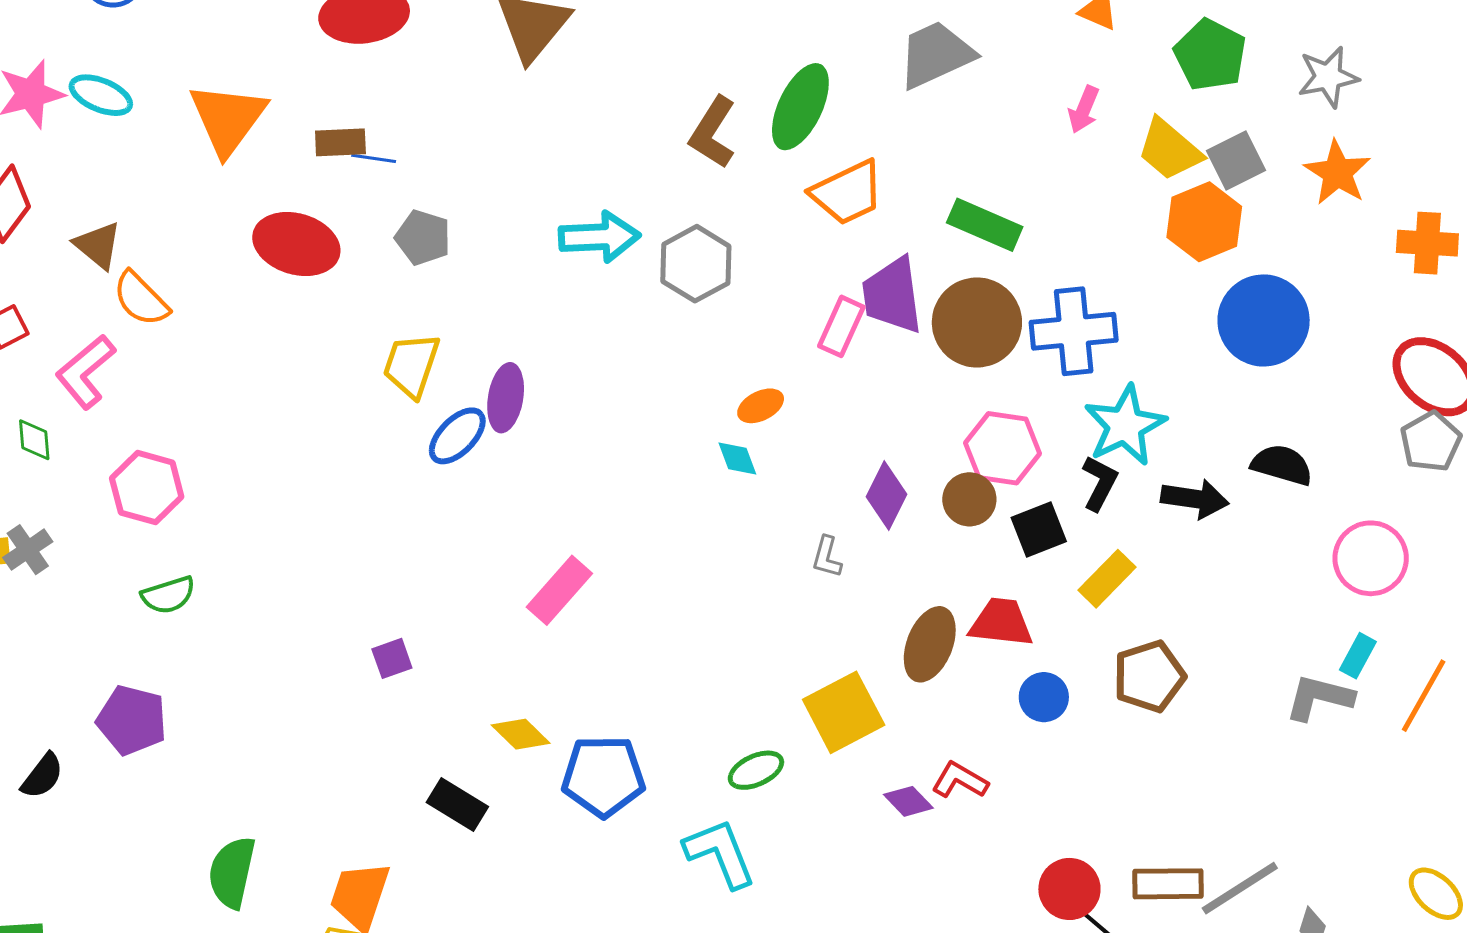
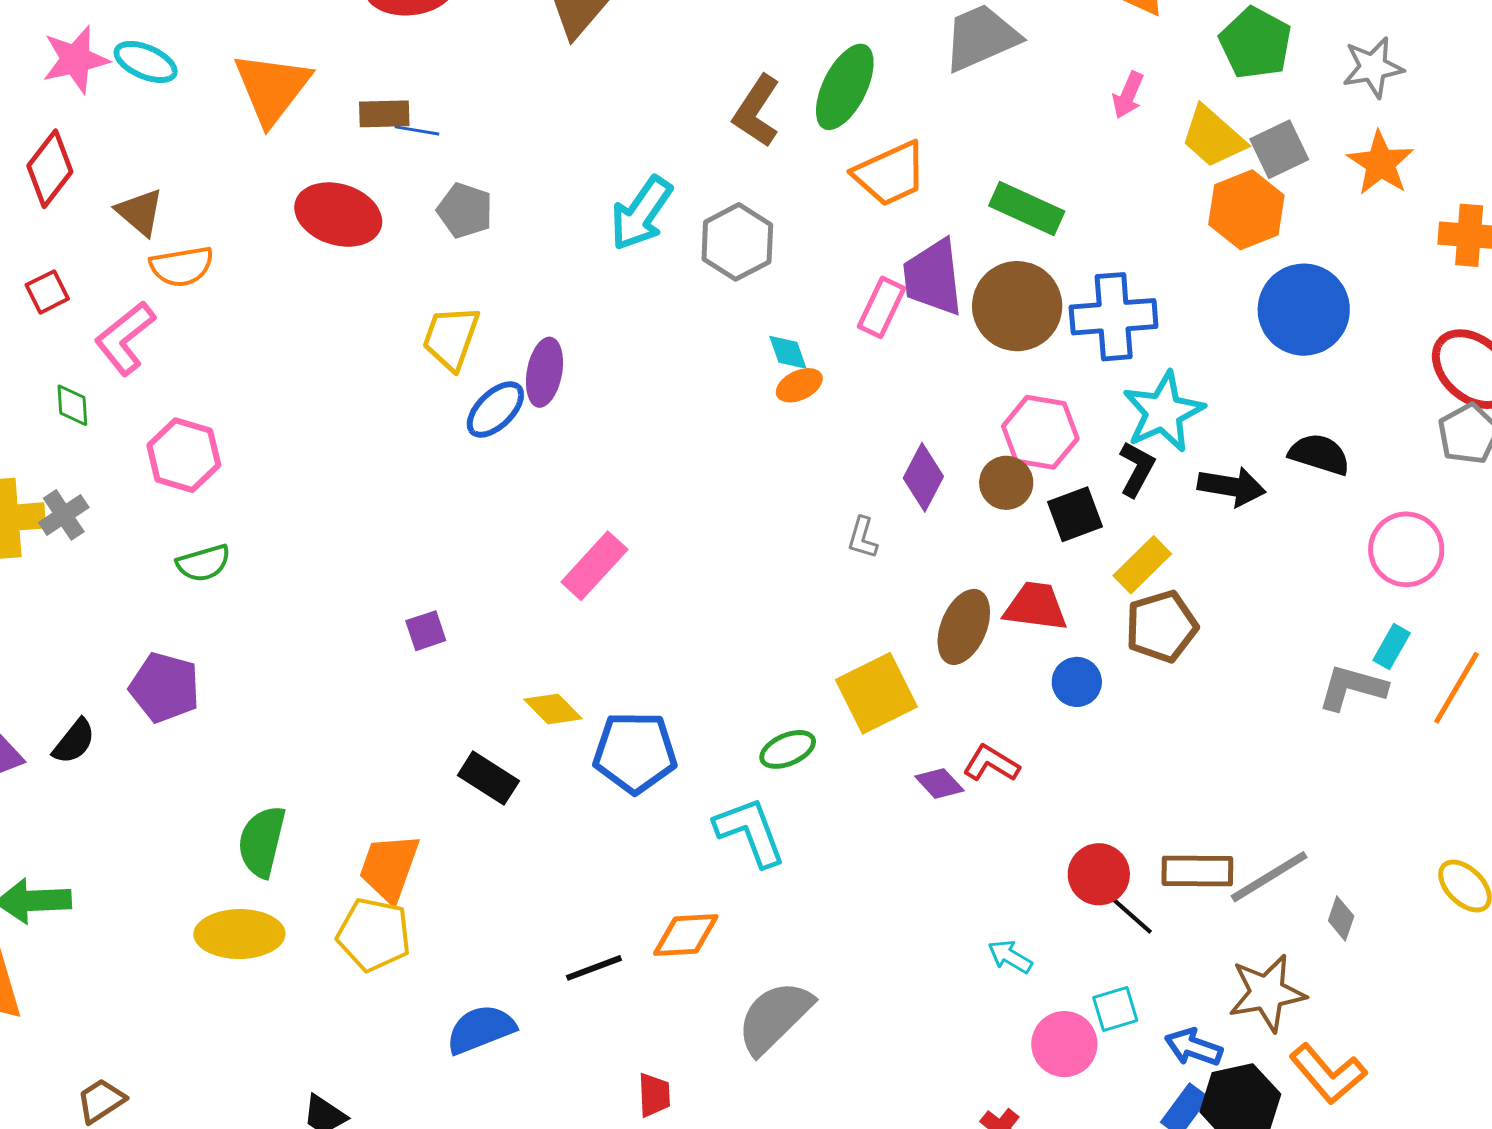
cyan arrow: (599, 237) -> (641, 213), turned 126
orange semicircle: (141, 299) -> (182, 266), turned -56
cyan diamond: (737, 459) -> (788, 352), moved
brown pentagon: (1149, 676) -> (1161, 626), moved

